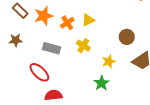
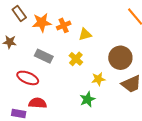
orange cross: (67, 23) -> (64, 25), moved
brown circle: (127, 37) -> (120, 58), size x1.5
red ellipse: (39, 72) -> (28, 78), turned -30

